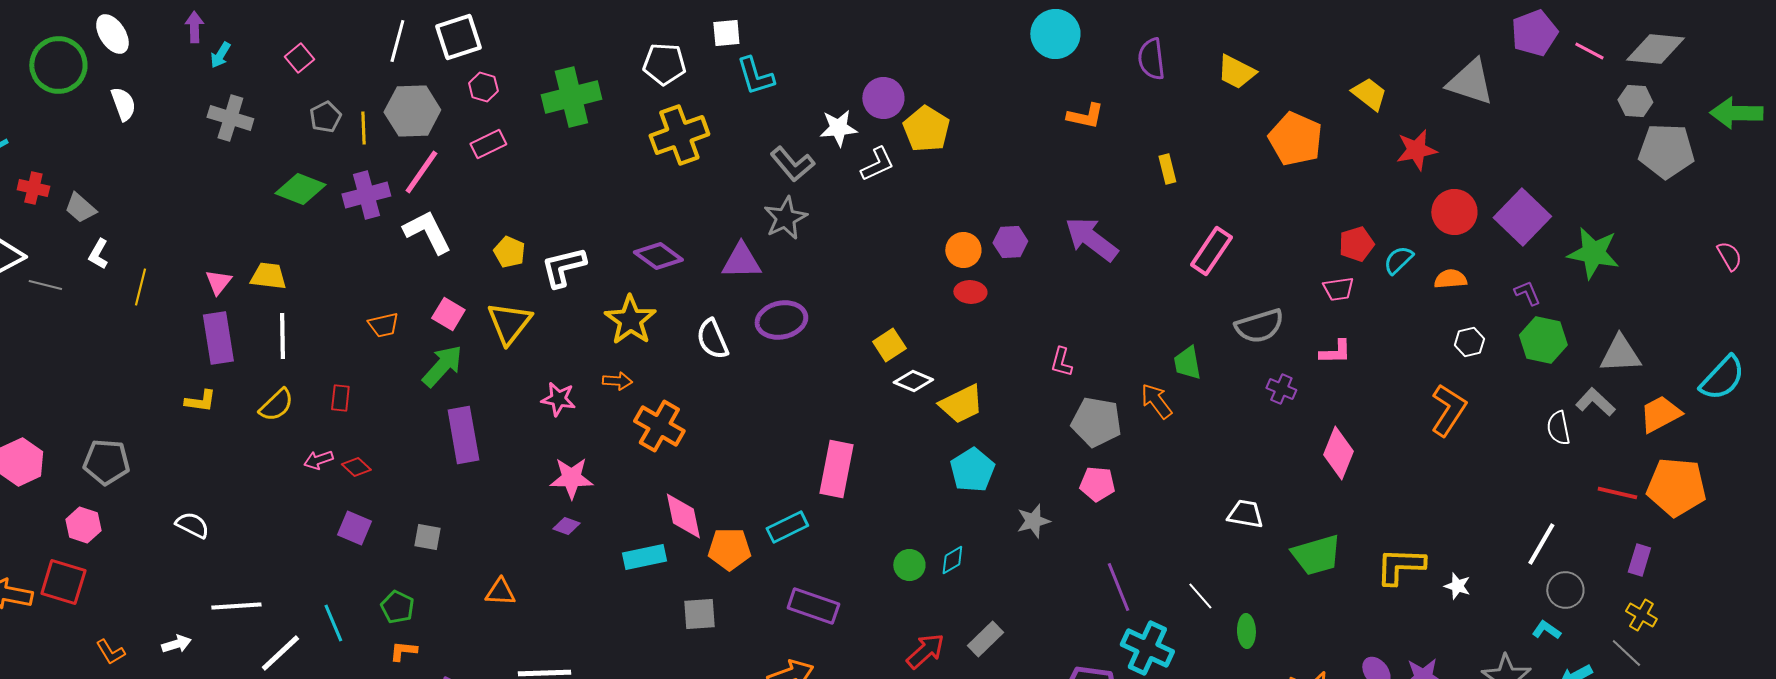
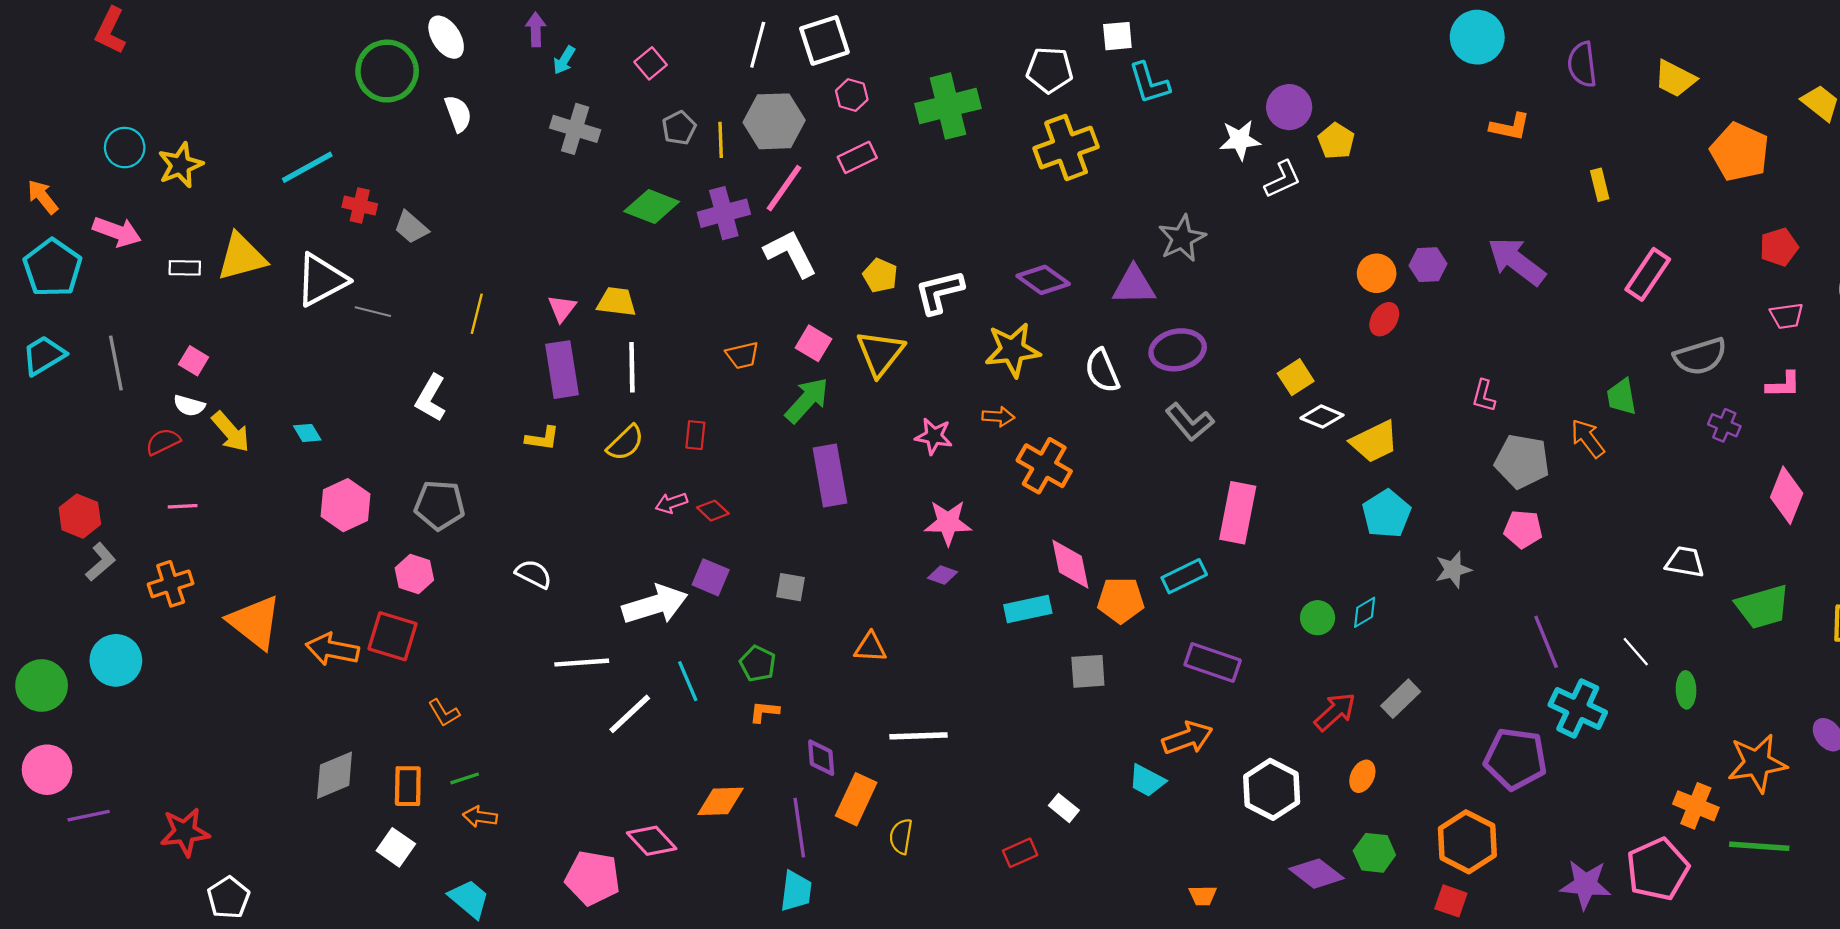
yellow pentagon: (926, 129) -> (1336, 141), size x0.7
gray L-shape: (792, 164) -> (1190, 422), moved
red pentagon: (1356, 244) -> (1779, 247), moved
white L-shape: (98, 254) -> (431, 398), moved, size x1.4
red ellipse: (970, 292) -> (1384, 319), turned -60
yellow star: (630, 320) -> (1012, 350), turned 30
white arrow: (176, 644) -> (655, 605), moved, size x2.0

